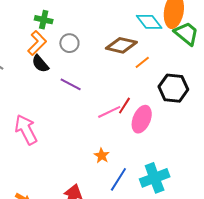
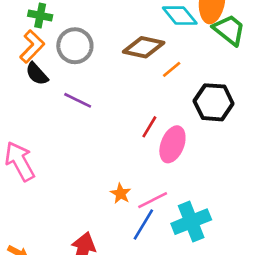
gray circle: (69, 43) -> (75, 46), size x1.4
pink line: (109, 112) -> (153, 200), moved

